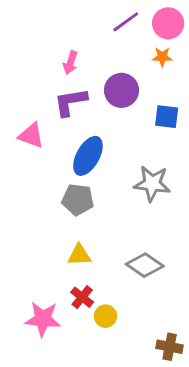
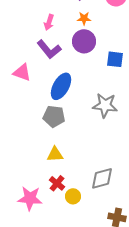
orange star: (162, 57) -> (84, 18), moved
purple L-shape: (70, 102) -> (49, 49), turned -120
gray diamond: (145, 265) -> (102, 178), moved, turned -50

